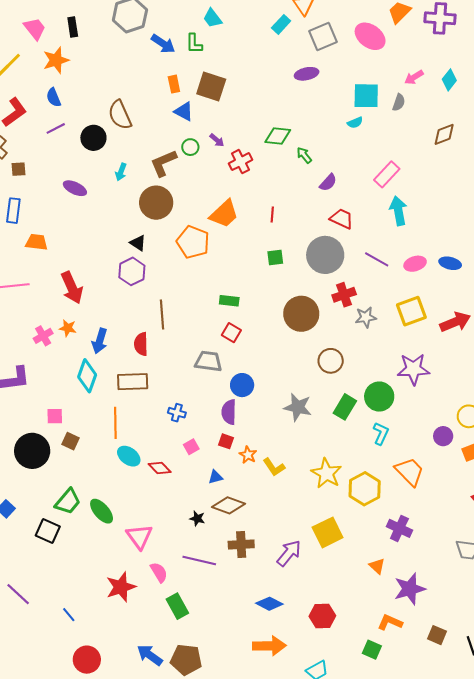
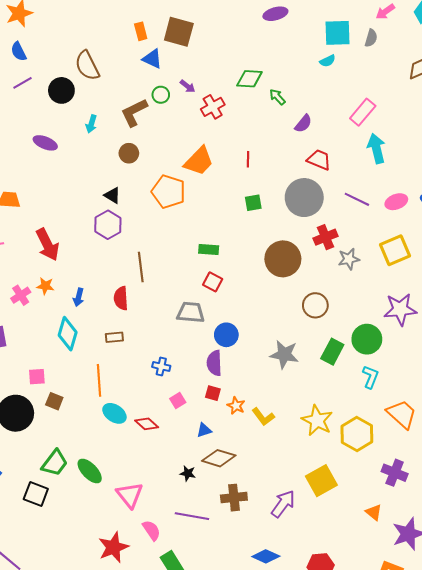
brown circle: (156, 203) -> (129, 153), size x0.6
blue arrow: (100, 341) -> (79, 297), size x0.7
brown rectangle: (133, 382) -> (114, 337), size x0.6

